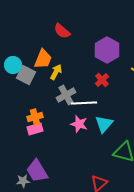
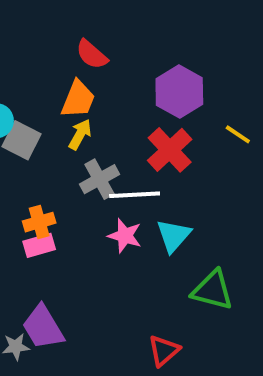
orange trapezoid: (43, 59) -> (78, 99), moved
red cross: (102, 80) -> (170, 150), size x1.6

